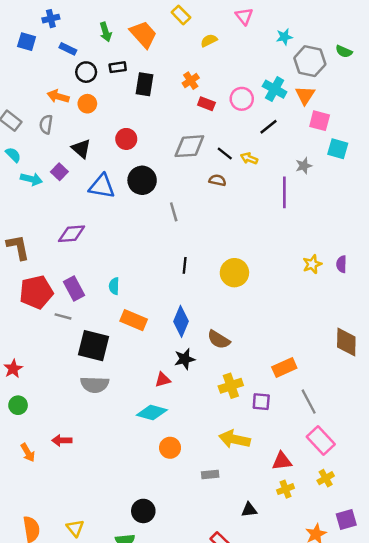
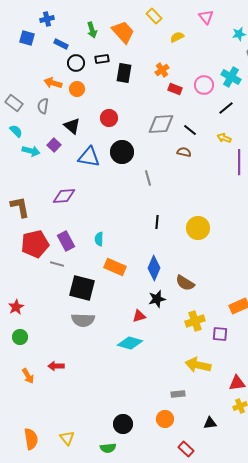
yellow arrow: (249, 158) -> (224, 138), moved
orange circle: (170, 448) -> (165, 419), moved

